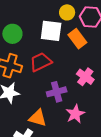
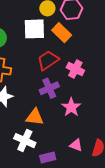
red trapezoid: (41, 62) -> (48, 60), moved

